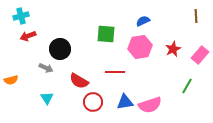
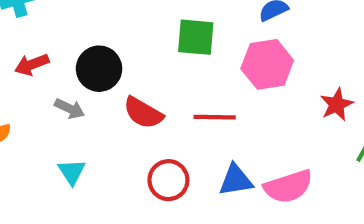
red arrow: (28, 36) -> (32, 64), moved
red star: (173, 49) -> (337, 104), moved
red semicircle: (79, 81) -> (143, 113), moved

